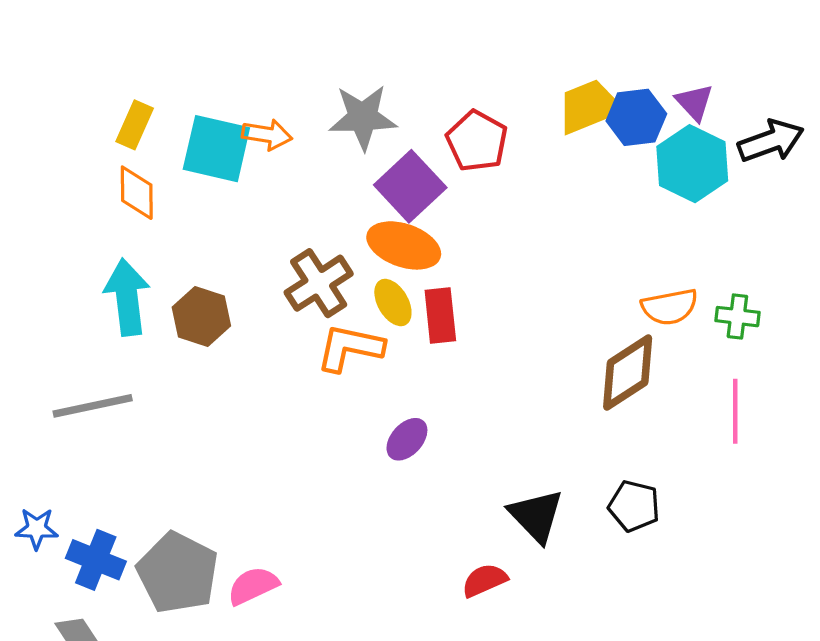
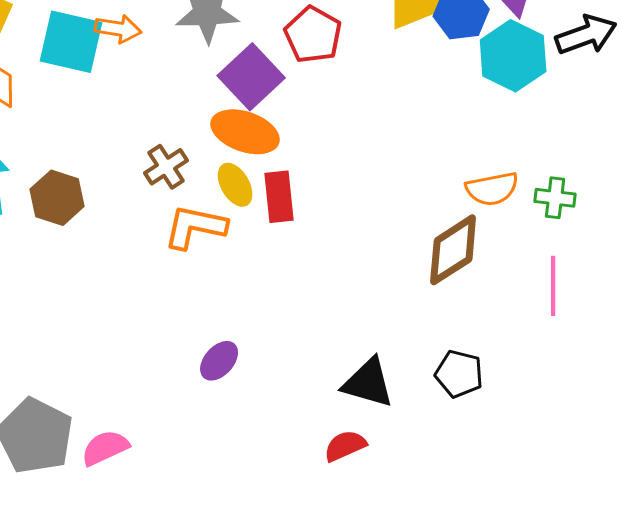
brown cross: (319, 283) -> (166, 167), size x0.7
purple ellipse: (407, 439) -> (219, 361), moved
black triangle: (536, 516) -> (368, 383), turned -30
red semicircle: (484, 580) -> (345, 446), moved

